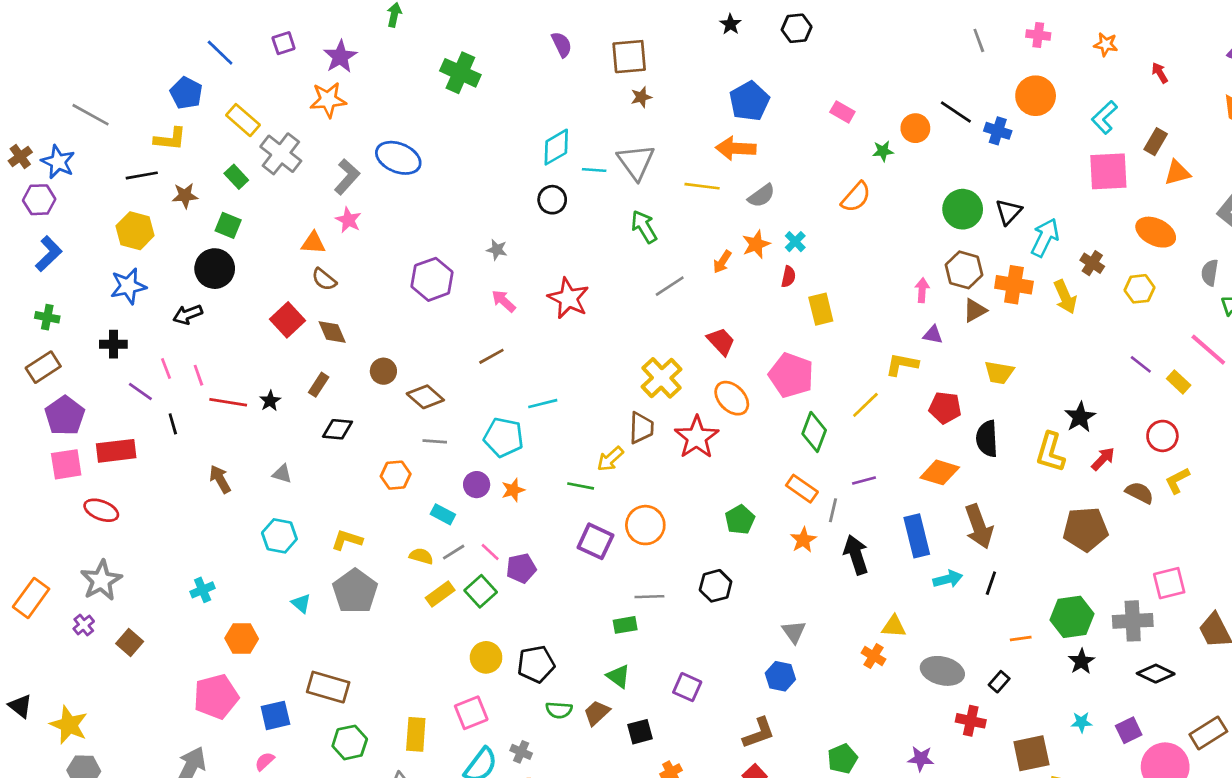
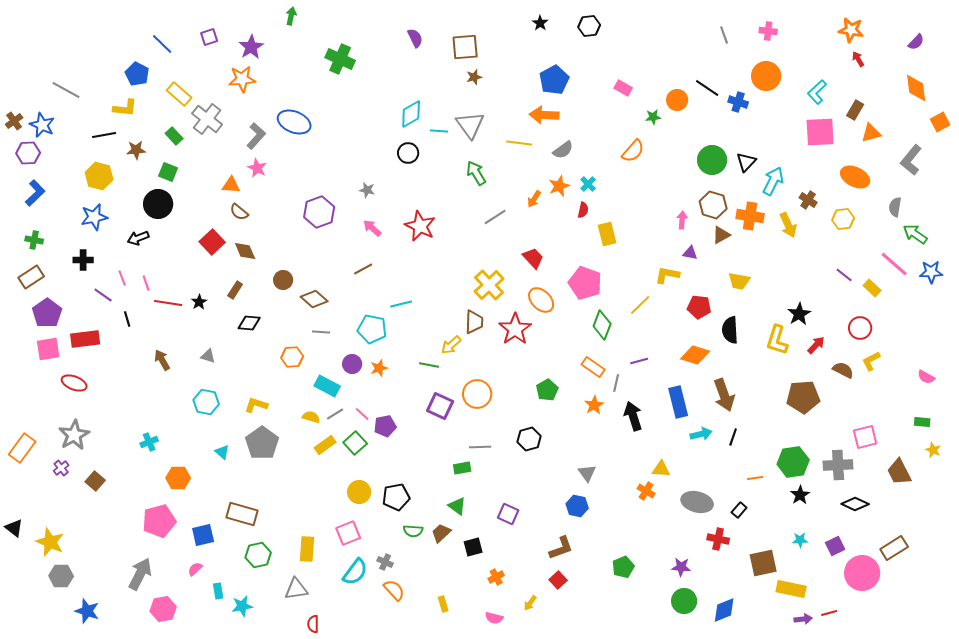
orange star: (1106, 44) -> (851, 30), moved, size x1.4
cyan rectangle: (443, 514) -> (327, 386), size x1.4

